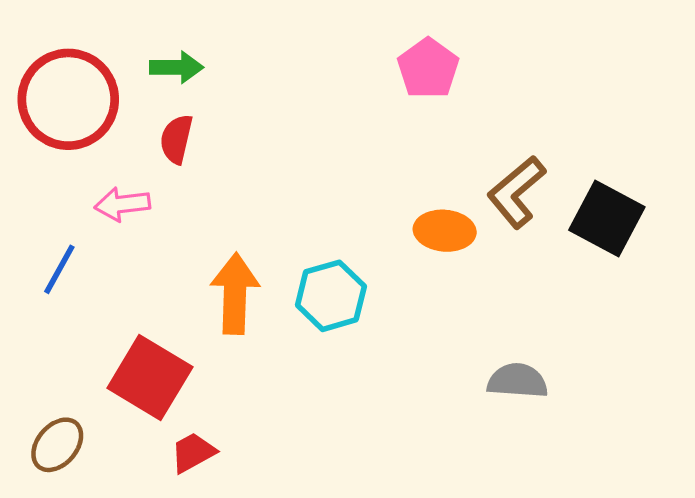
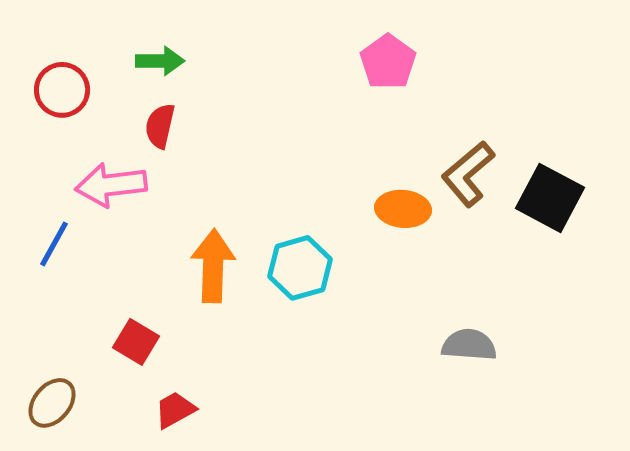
red circle: (68, 99) -> (62, 90), size x0.6
pink arrow: (122, 204) -> (111, 185), size x1.4
red square: (150, 377) -> (136, 342), size x0.6

